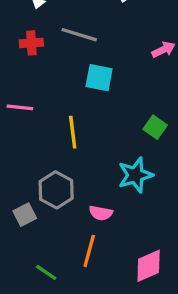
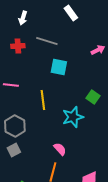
cyan star: (135, 175) -> (73, 117), moved
gray hexagon: (56, 190) -> (15, 126), moved
pink semicircle: (101, 213) -> (60, 149), turned -144

